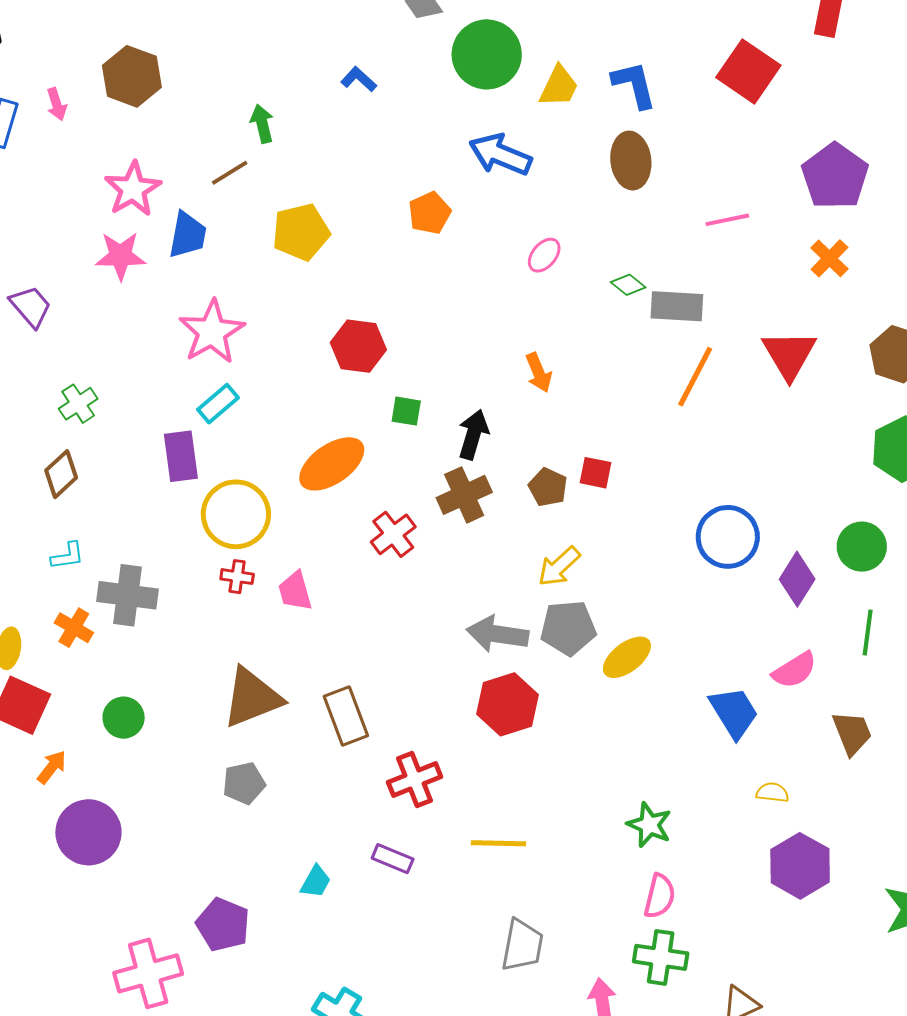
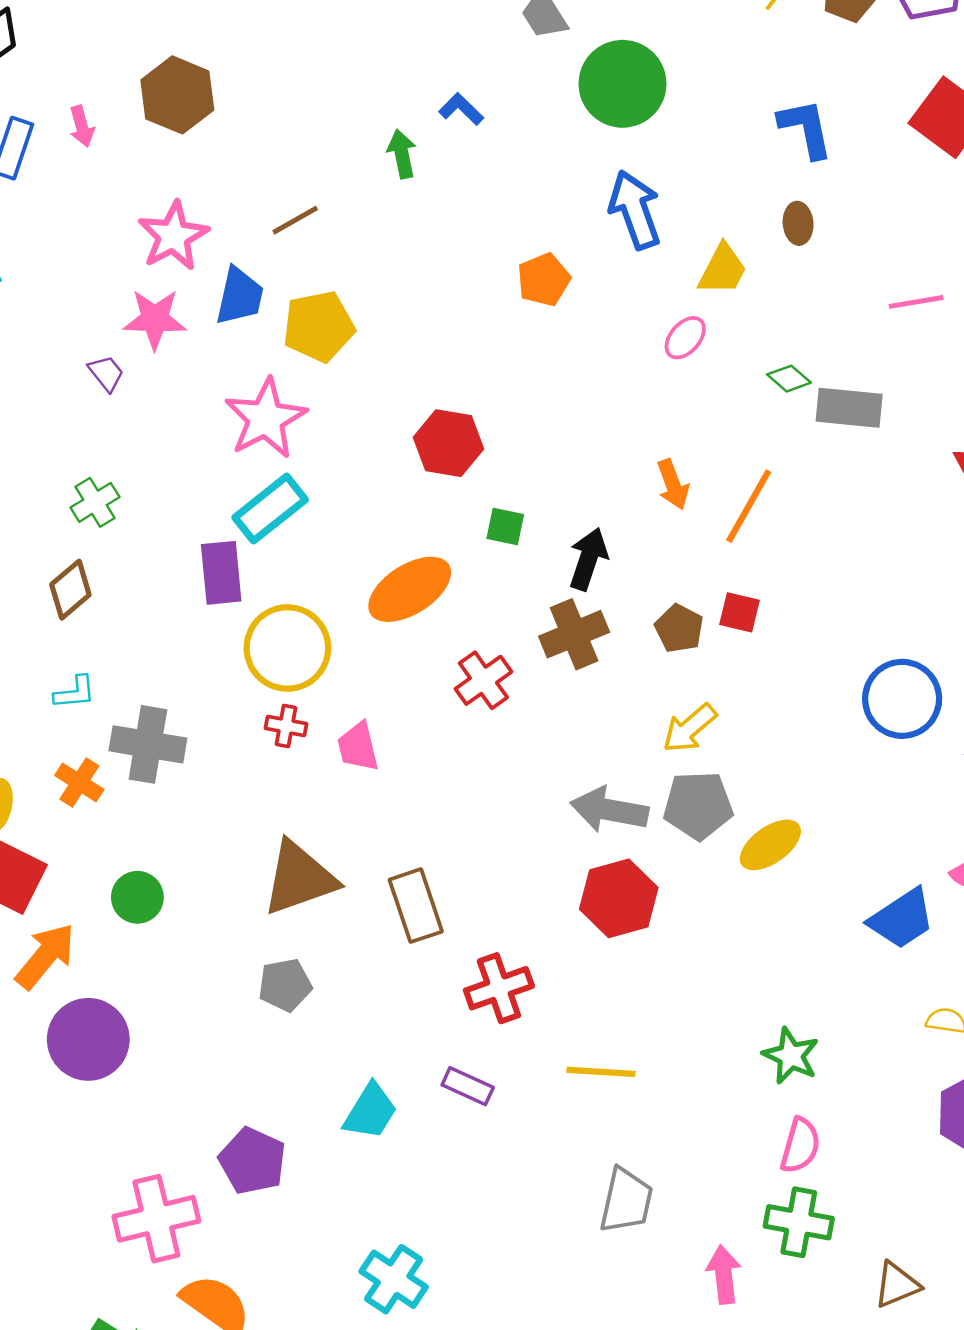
yellow trapezoid: (559, 86) -> (723, 269), moved
green arrow: (262, 124) -> (402, 154), moved
blue arrow: (500, 155) -> (635, 210), turned 46
brown ellipse: (631, 161) -> (798, 223), size x0.6
yellow pentagon: (301, 232) -> (319, 326), moved
purple trapezoid: (31, 307) -> (106, 373), moved, size x0.7
orange line: (695, 377) -> (749, 506), moved
cyan rectangle: (218, 404) -> (270, 509), size x1.4
blue trapezoid: (734, 712) -> (902, 919), turned 86
orange arrow: (52, 767) -> (45, 956), size x1.6
cyan trapezoid: (316, 882) -> (370, 1111), size x1.4

